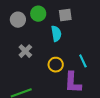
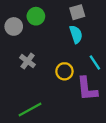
gray square: (65, 15) -> (77, 12), moved
cyan semicircle: (56, 34) -> (76, 34), moved

